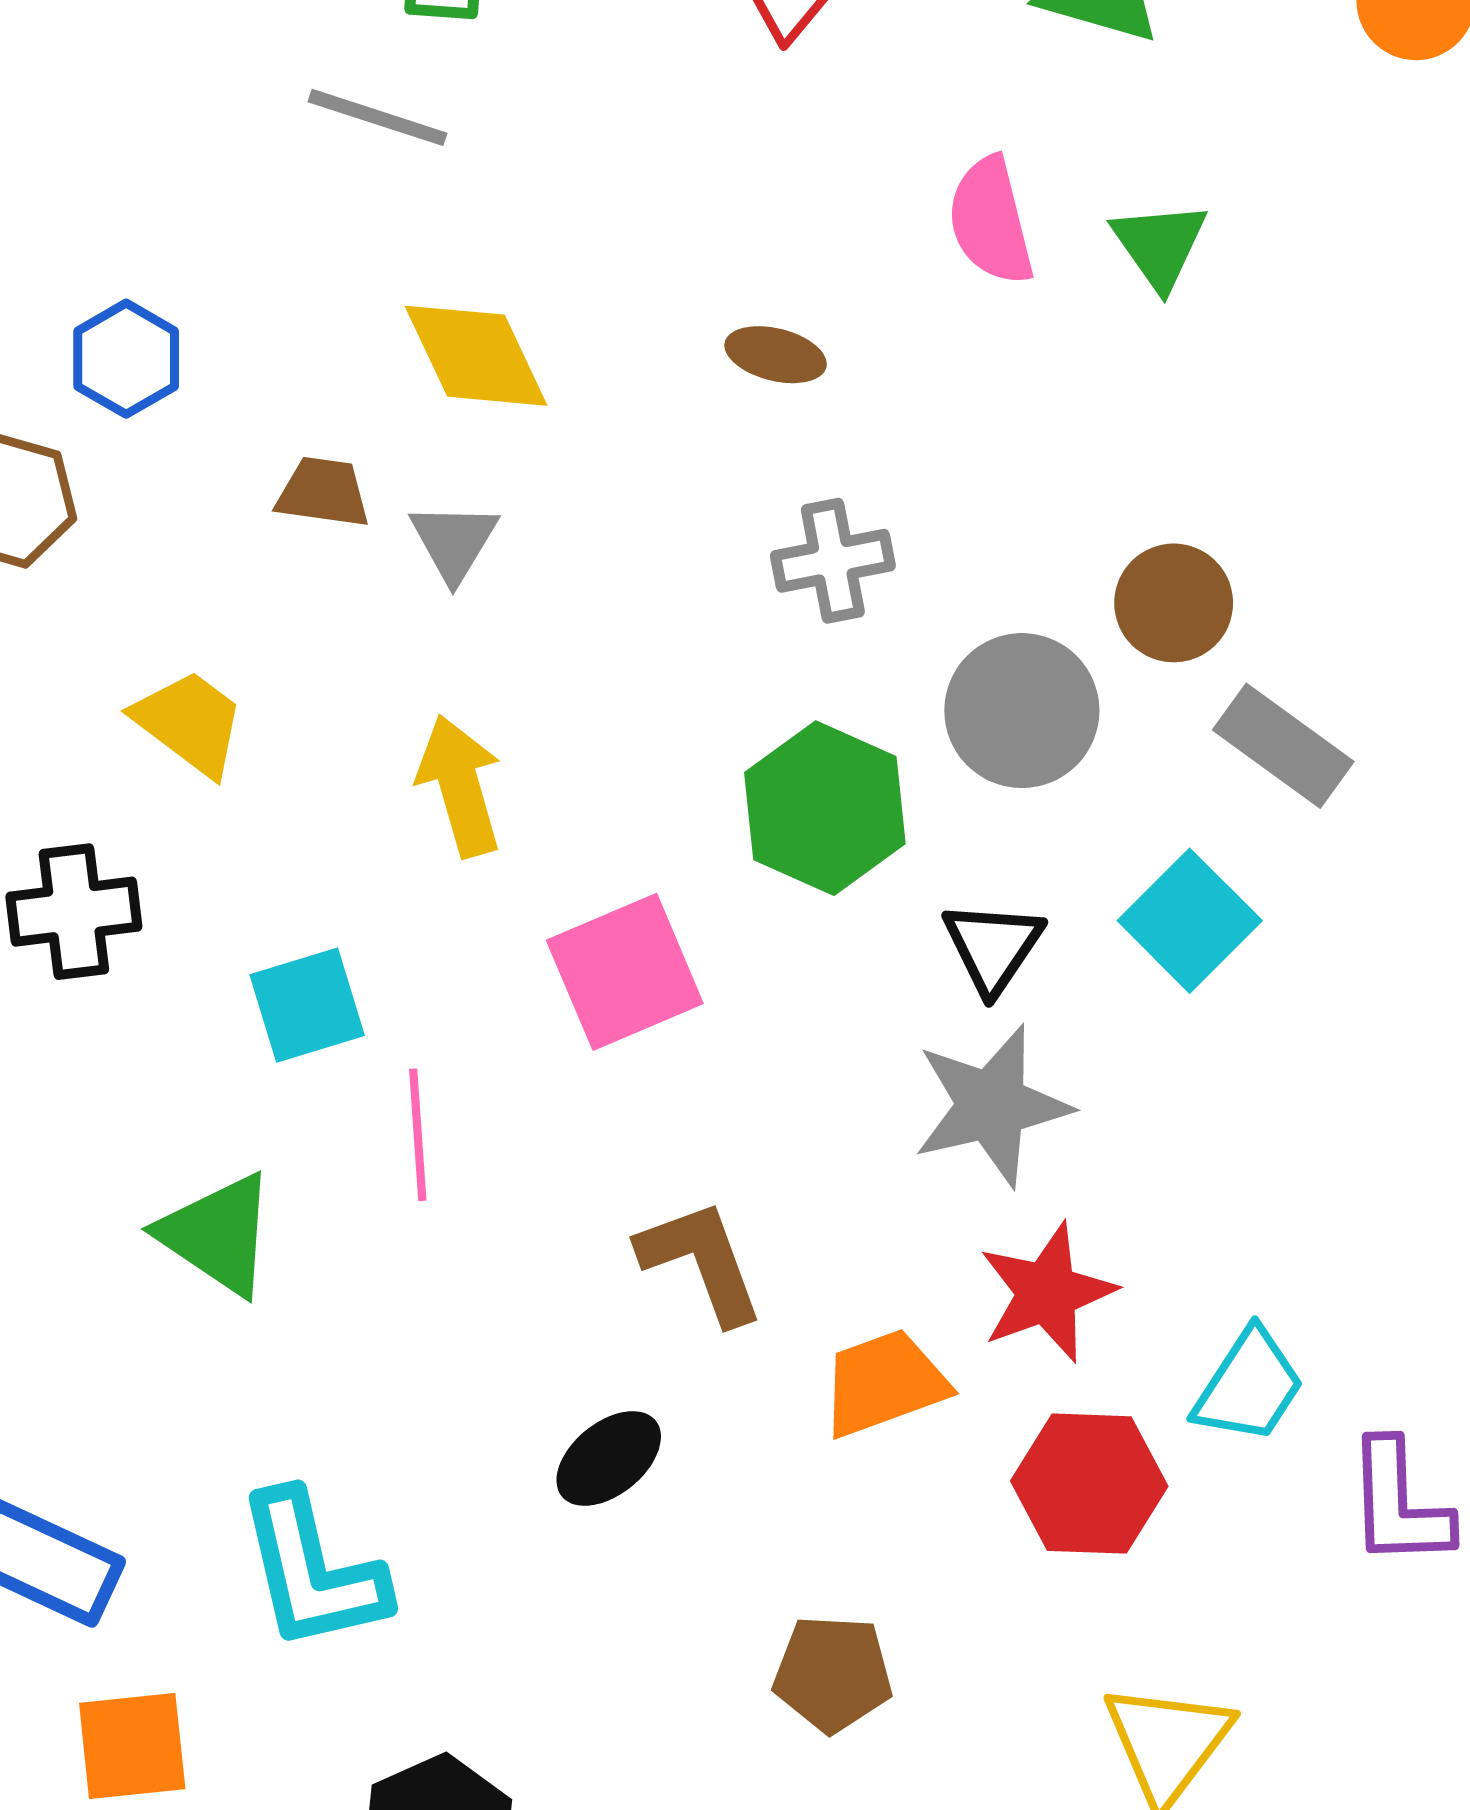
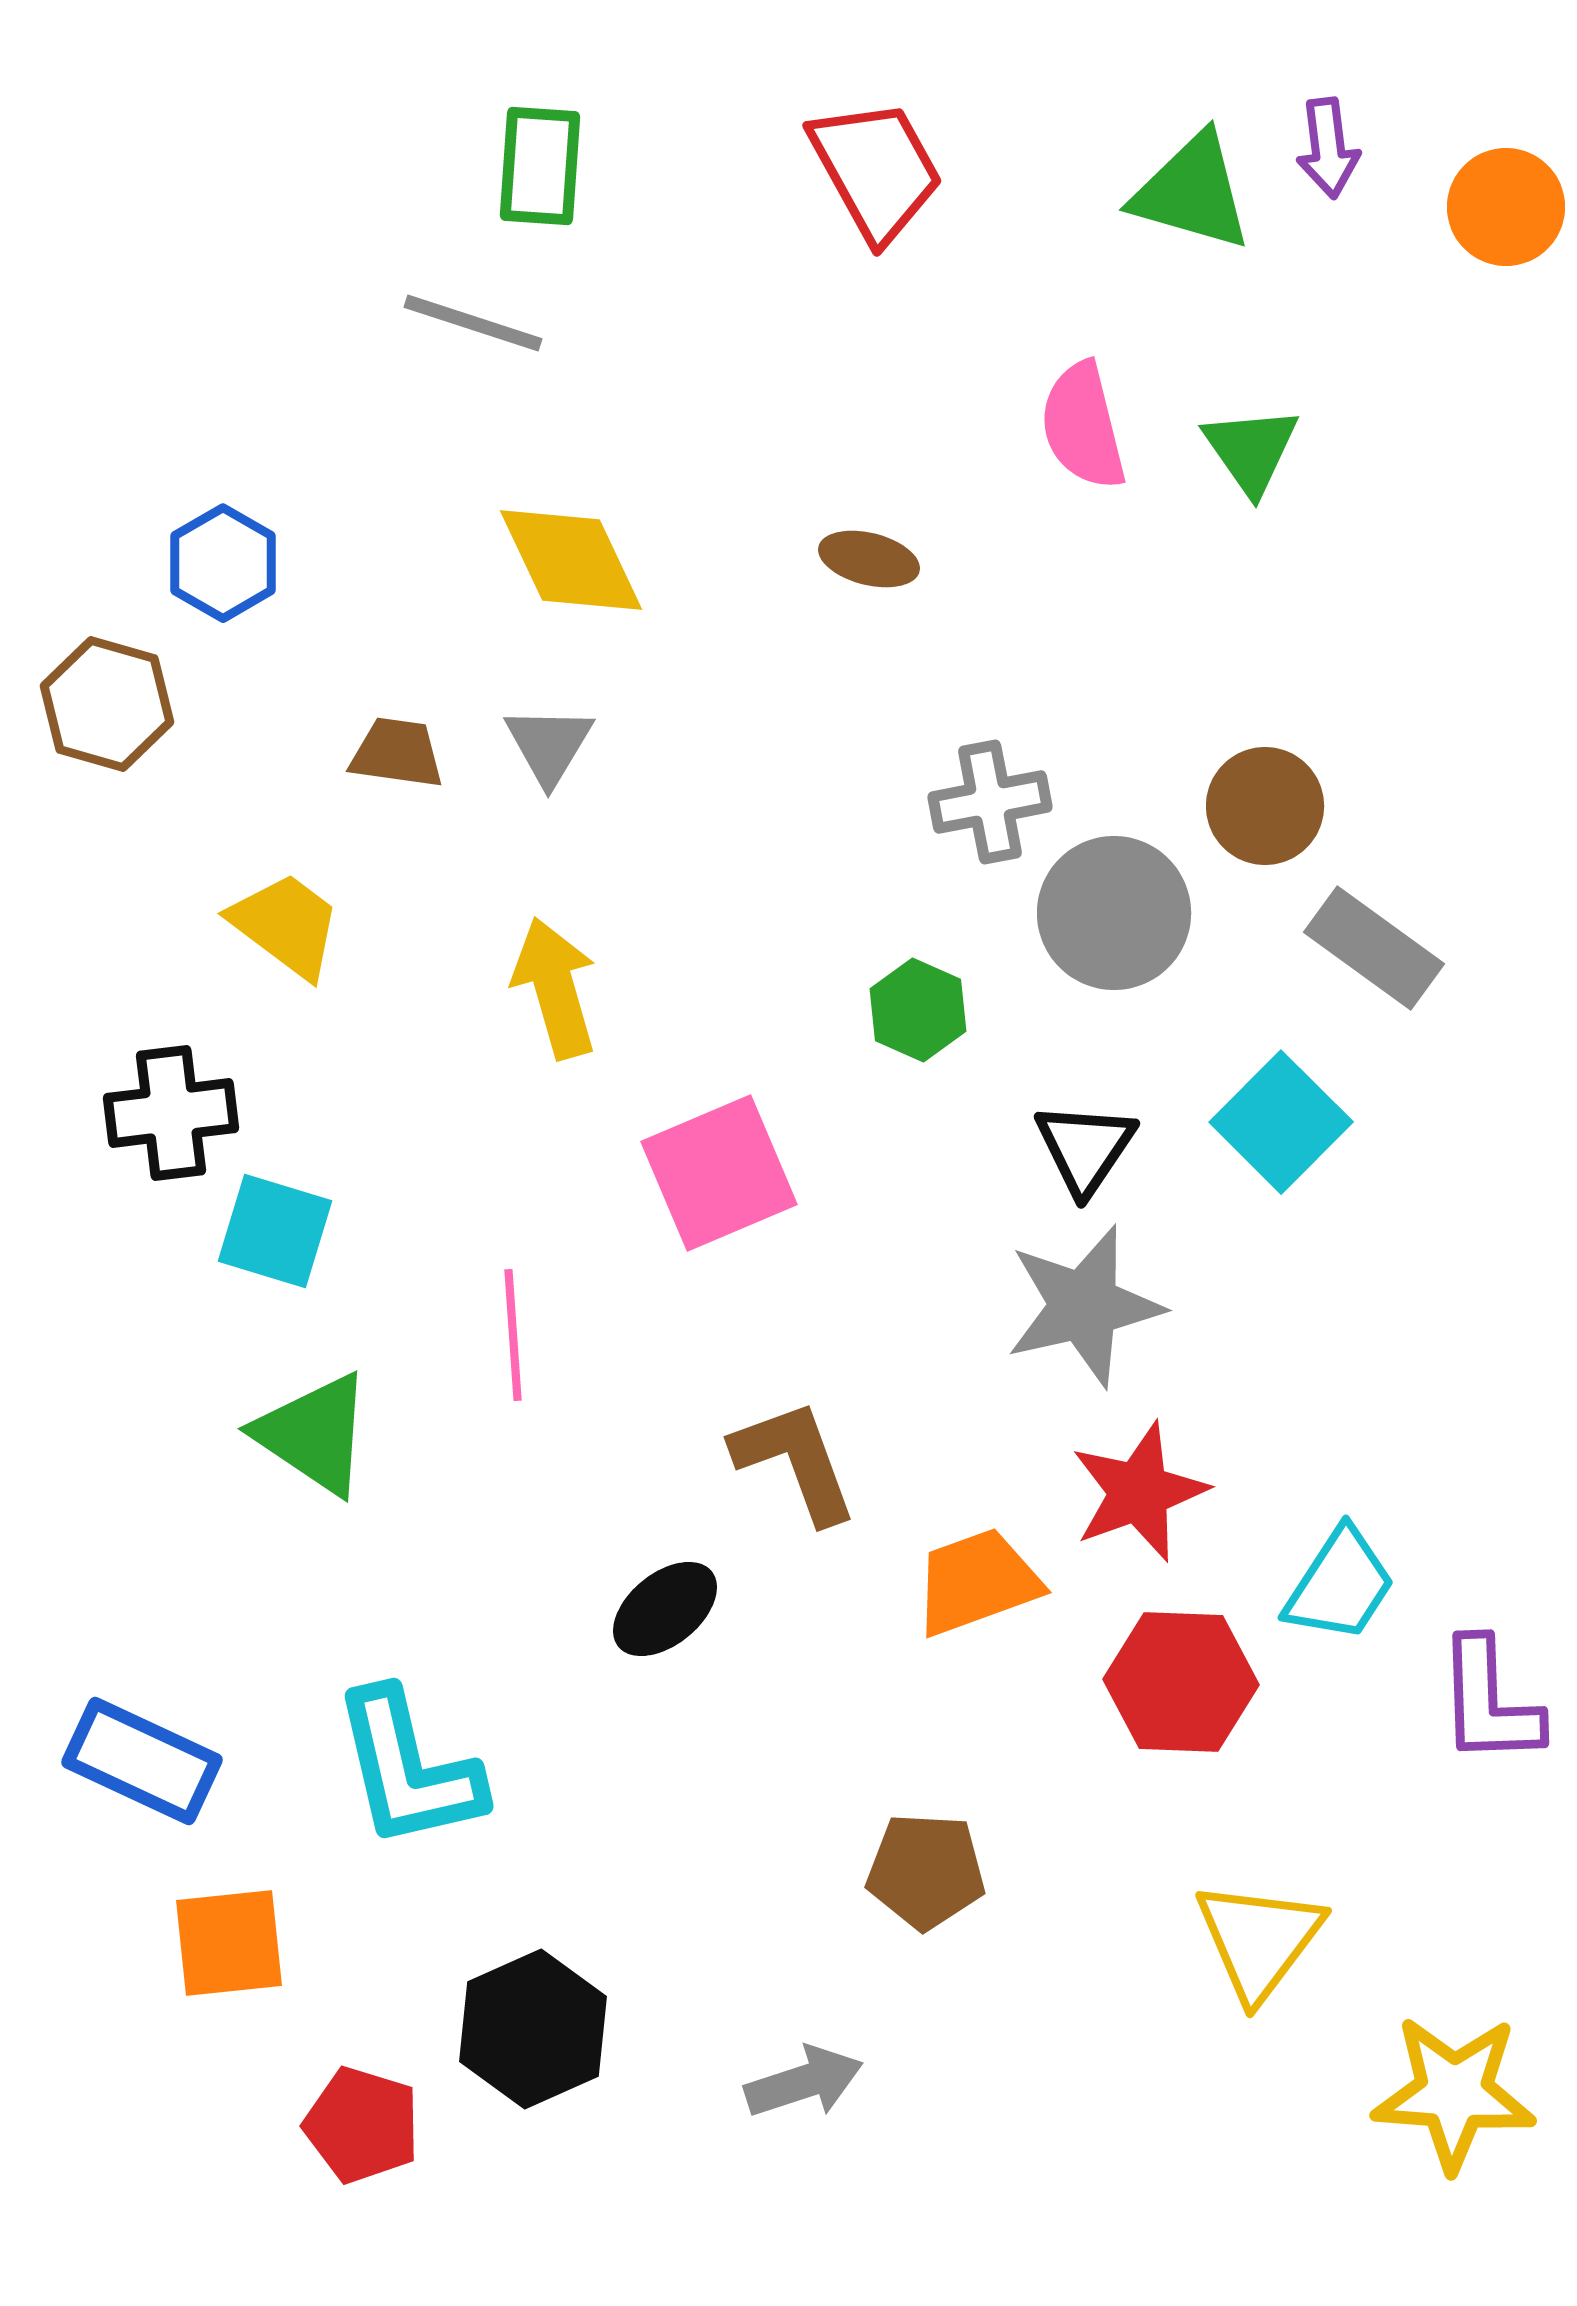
brown trapezoid: (323, 492) -> (397, 753), moved
gray cross: (833, 561) -> (990, 802), moved
green hexagon: (825, 808) -> (918, 1010), size x0.6
cyan square: (307, 1005) -> (275, 1231), moved, turned 34
black ellipse: (609, 1458) -> (665, 1609), moved

